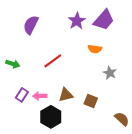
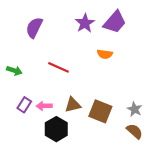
red line: (53, 61) -> (58, 67), turned 60
gray star: (110, 73) -> (135, 109), moved
brown square: (91, 101) -> (100, 111), size x1.5

